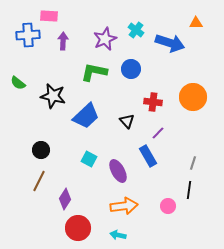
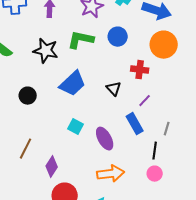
black star: (53, 96) -> (46, 51), moved
orange circle: (193, 97) -> (164, 45), moved
black circle: (41, 150) -> (28, 96), moved
gray line: (193, 163) -> (167, 129), moved
black line: (189, 190) -> (155, 151), moved

